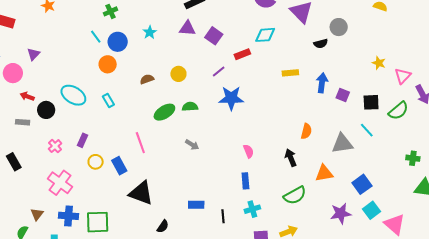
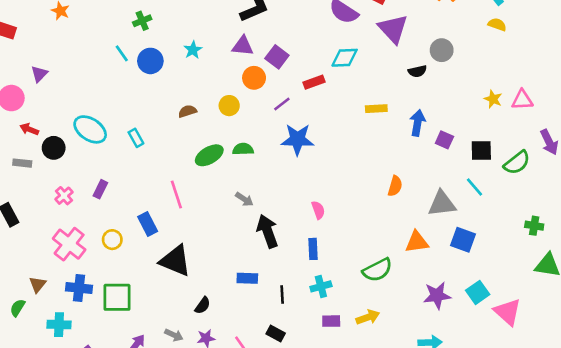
orange circle: (108, 64) -> (254, 78), moved
pink triangle: (403, 76) -> (522, 100), moved, turned 42
black arrow: (291, 158) -> (267, 231), moved, size x1.4
yellow circle: (96, 162) -> (112, 240), moved
blue square: (362, 184) -> (463, 240), moved, turned -36

